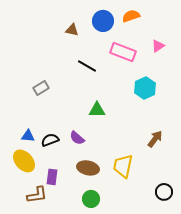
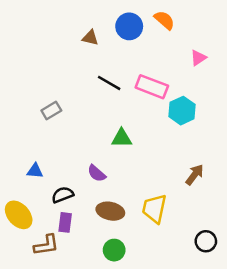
orange semicircle: (131, 16) -> (164, 20), turned 60
pink rectangle: (123, 52) -> (152, 87), moved
black semicircle: (50, 140) -> (63, 195), moved
yellow ellipse: (24, 161) -> (19, 215), moved

